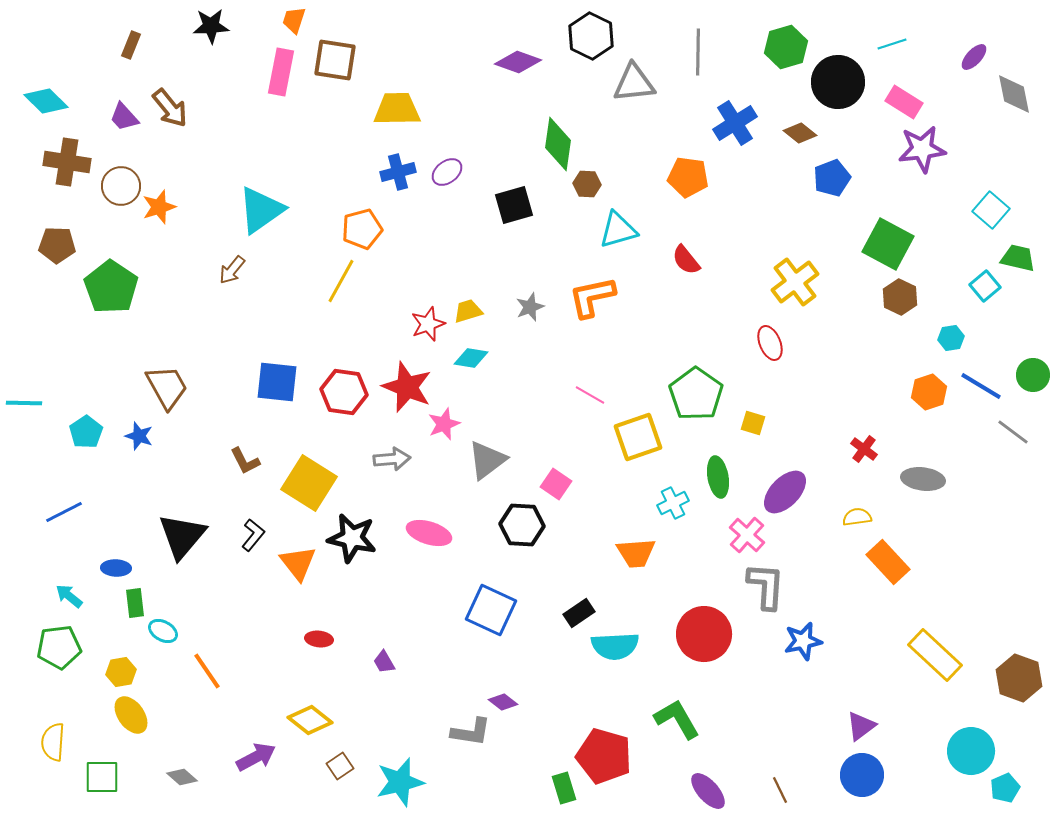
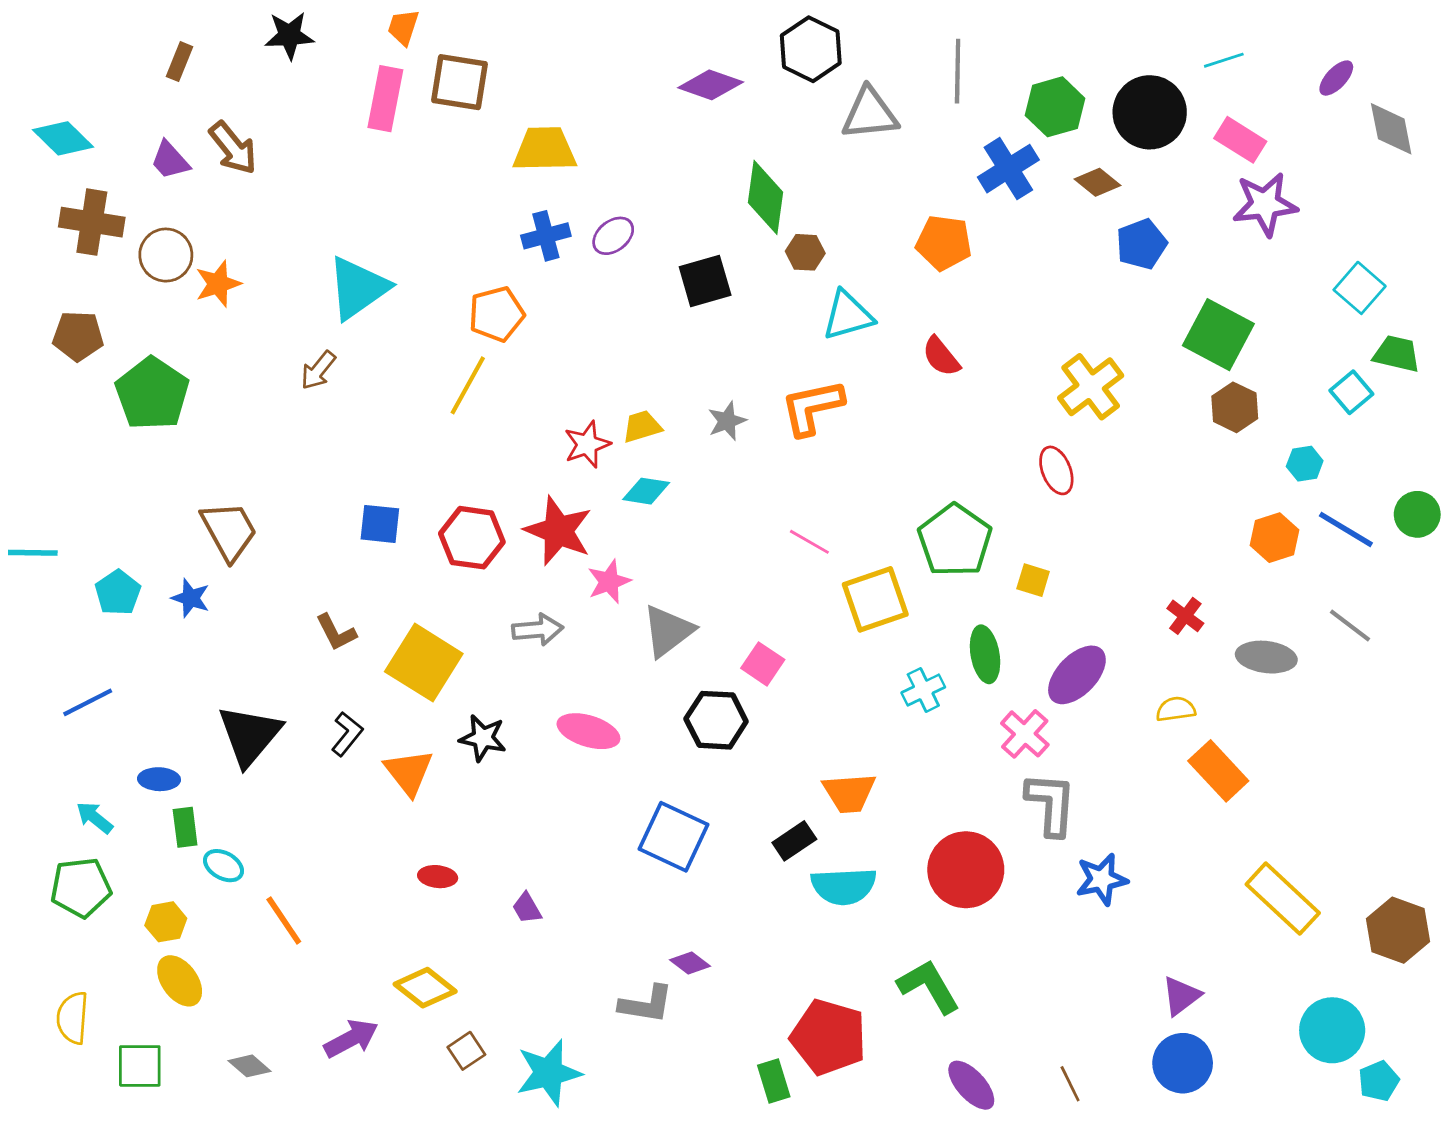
green hexagon: (786, 47) -> (1055, 107), moved
blue square: (277, 382) -> (380, 524), size x0.7
gray line: (1013, 432) -> (1350, 625), moved
black star: (352, 538) -> (483, 738), size x0.7
orange trapezoid: (636, 553) -> (849, 793), moved

